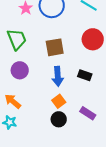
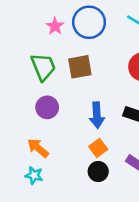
brown square: (55, 47) -> (80, 67), moved

